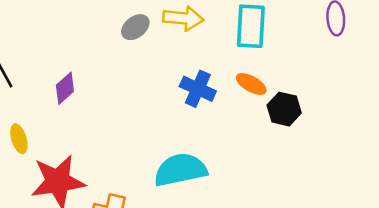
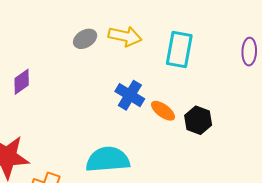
orange ellipse: (251, 84) -> (163, 111), moved

